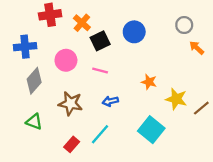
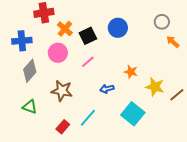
orange cross: (82, 23) -> (65, 29), moved
pink line: (100, 71) -> (88, 62), turned -56
blue arrow: (110, 101) -> (107, 89), moved

